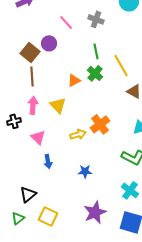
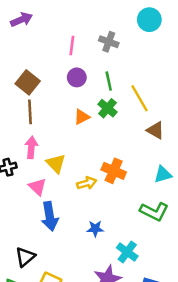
pink line: (66, 22) -> (72, 45), turned 49
purple circle: (49, 43) -> (77, 77), moved
yellow triangle: (58, 105) -> (56, 163), moved
orange cross: (100, 124) -> (114, 171), turned -30
blue arrow: (48, 161) -> (50, 216), size x1.6
cyan cross: (130, 190) -> (127, 252), moved

